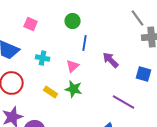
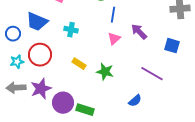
pink triangle: (73, 66) -> (114, 39), moved
green star: (74, 89) -> (105, 72), moved

